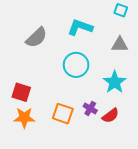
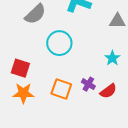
cyan circle: (76, 65) -> (59, 43), moved
cyan star: (115, 82) -> (112, 58), size x0.7

